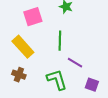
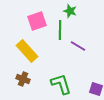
green line: (60, 41) -> (60, 30), moved
purple line: (75, 63) -> (78, 46), moved

